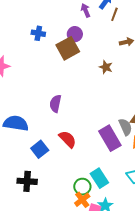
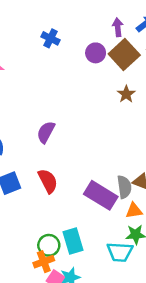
brown square: (68, 48) -> (124, 54), moved, turned -30
brown star: (106, 67) -> (126, 94), moved
purple rectangle: (110, 138) -> (101, 195), turned -45

